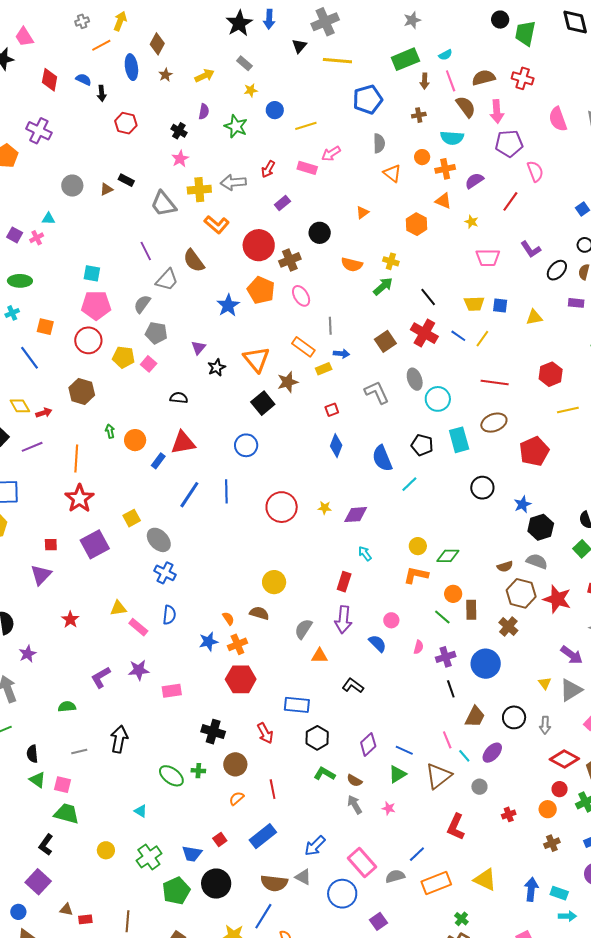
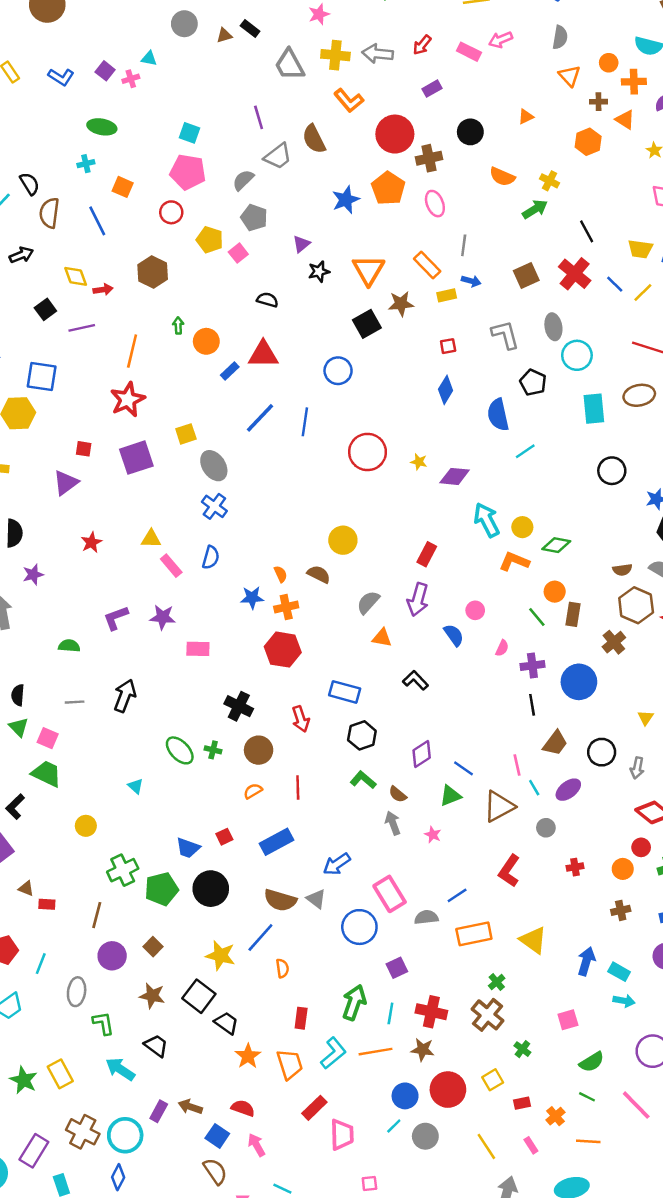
brown cross: (419, 115) -> (598, 102), moved
red circle: (88, 340) -> (171, 212), size x0.7
black pentagon: (422, 445) -> (533, 382), moved
cyan arrow: (365, 553) -> (487, 520), moved, size x1.8
green cross: (149, 857) -> (123, 870), moved

